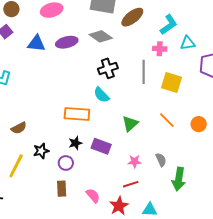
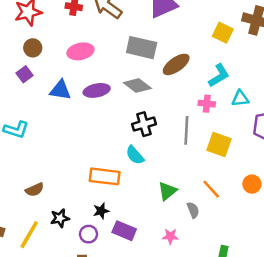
orange circle: (199, 124) -> (252, 184), moved
purple rectangle: (101, 146) -> (124, 231), moved
gray semicircle: (161, 160) -> (193, 210), moved

